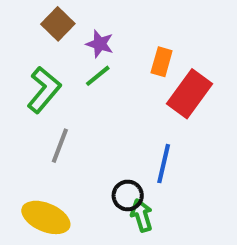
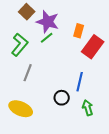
purple star: (100, 44) -> (48, 22), size x1.6
green arrow: (142, 215) -> (88, 108), moved

